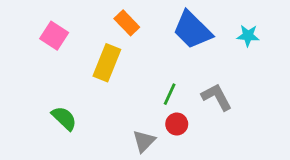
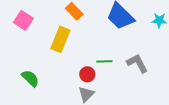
green line: (170, 94) -> (104, 61), turned 63
red circle: (177, 124) -> (87, 74), moved

